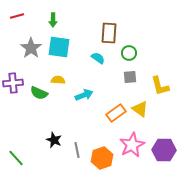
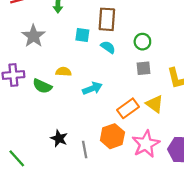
brown rectangle: (109, 33) -> (107, 19), moved
cyan square: (59, 47) -> (82, 35), moved, size x0.6
orange hexagon: (102, 158) -> (112, 136), moved

